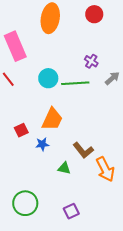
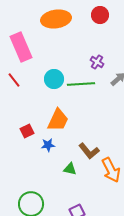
orange ellipse: (50, 18) -> (56, 19), turned 72

